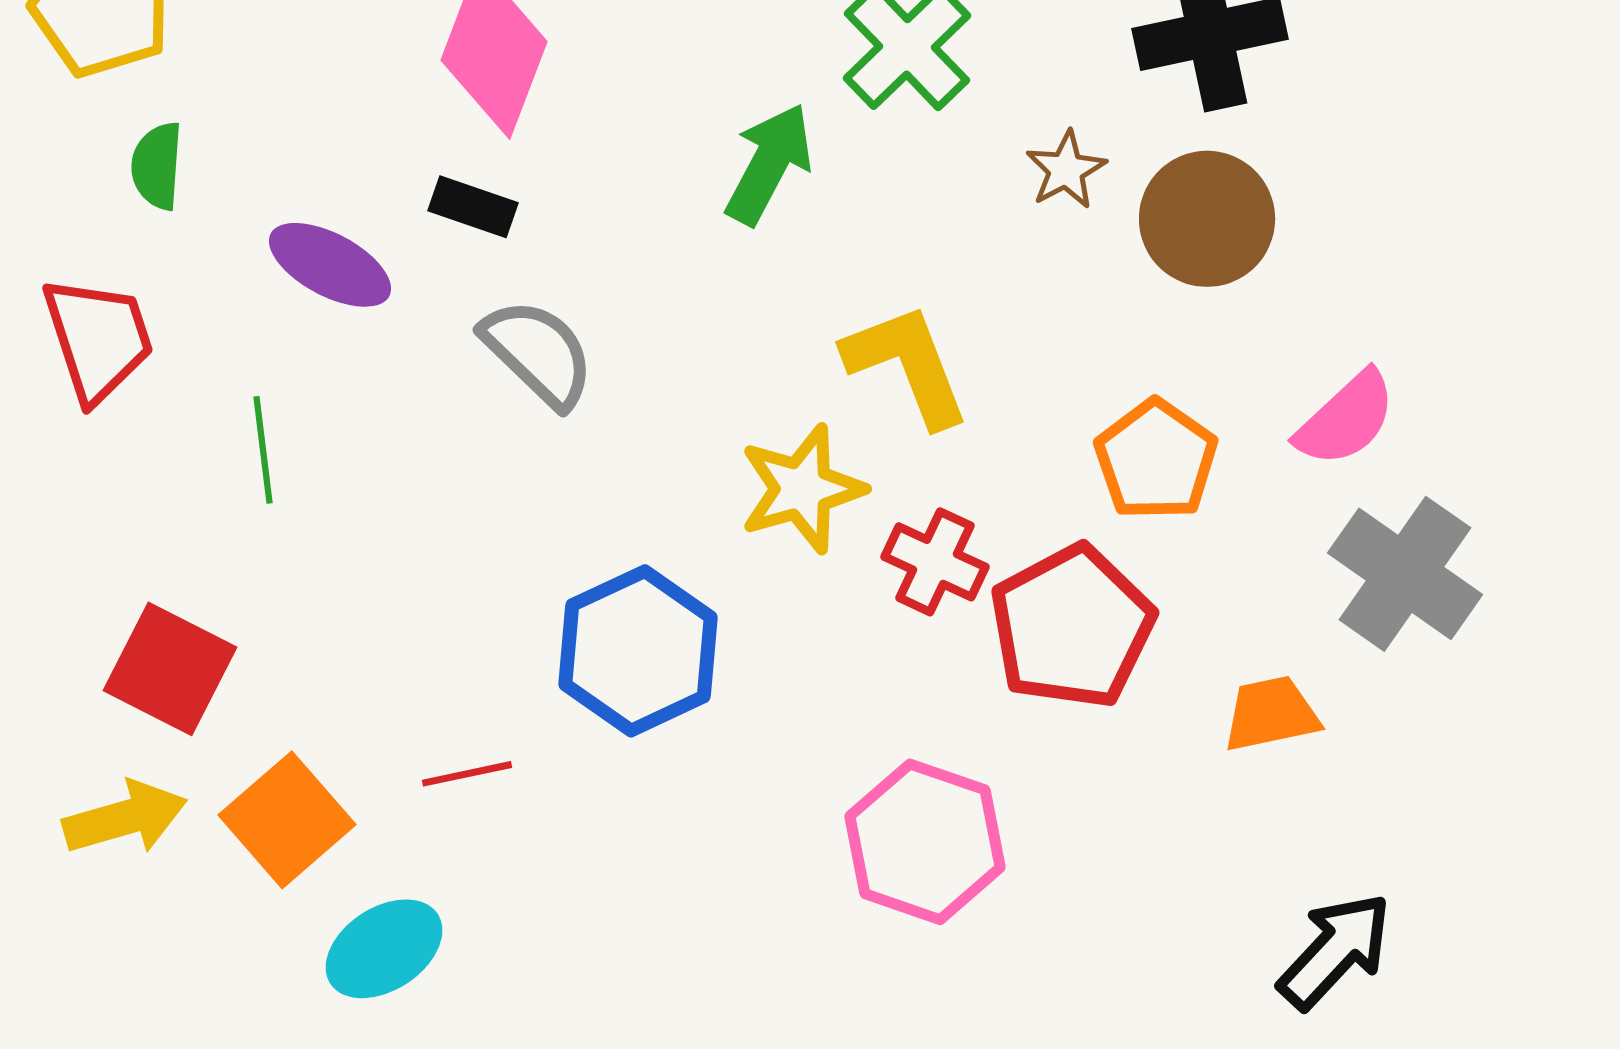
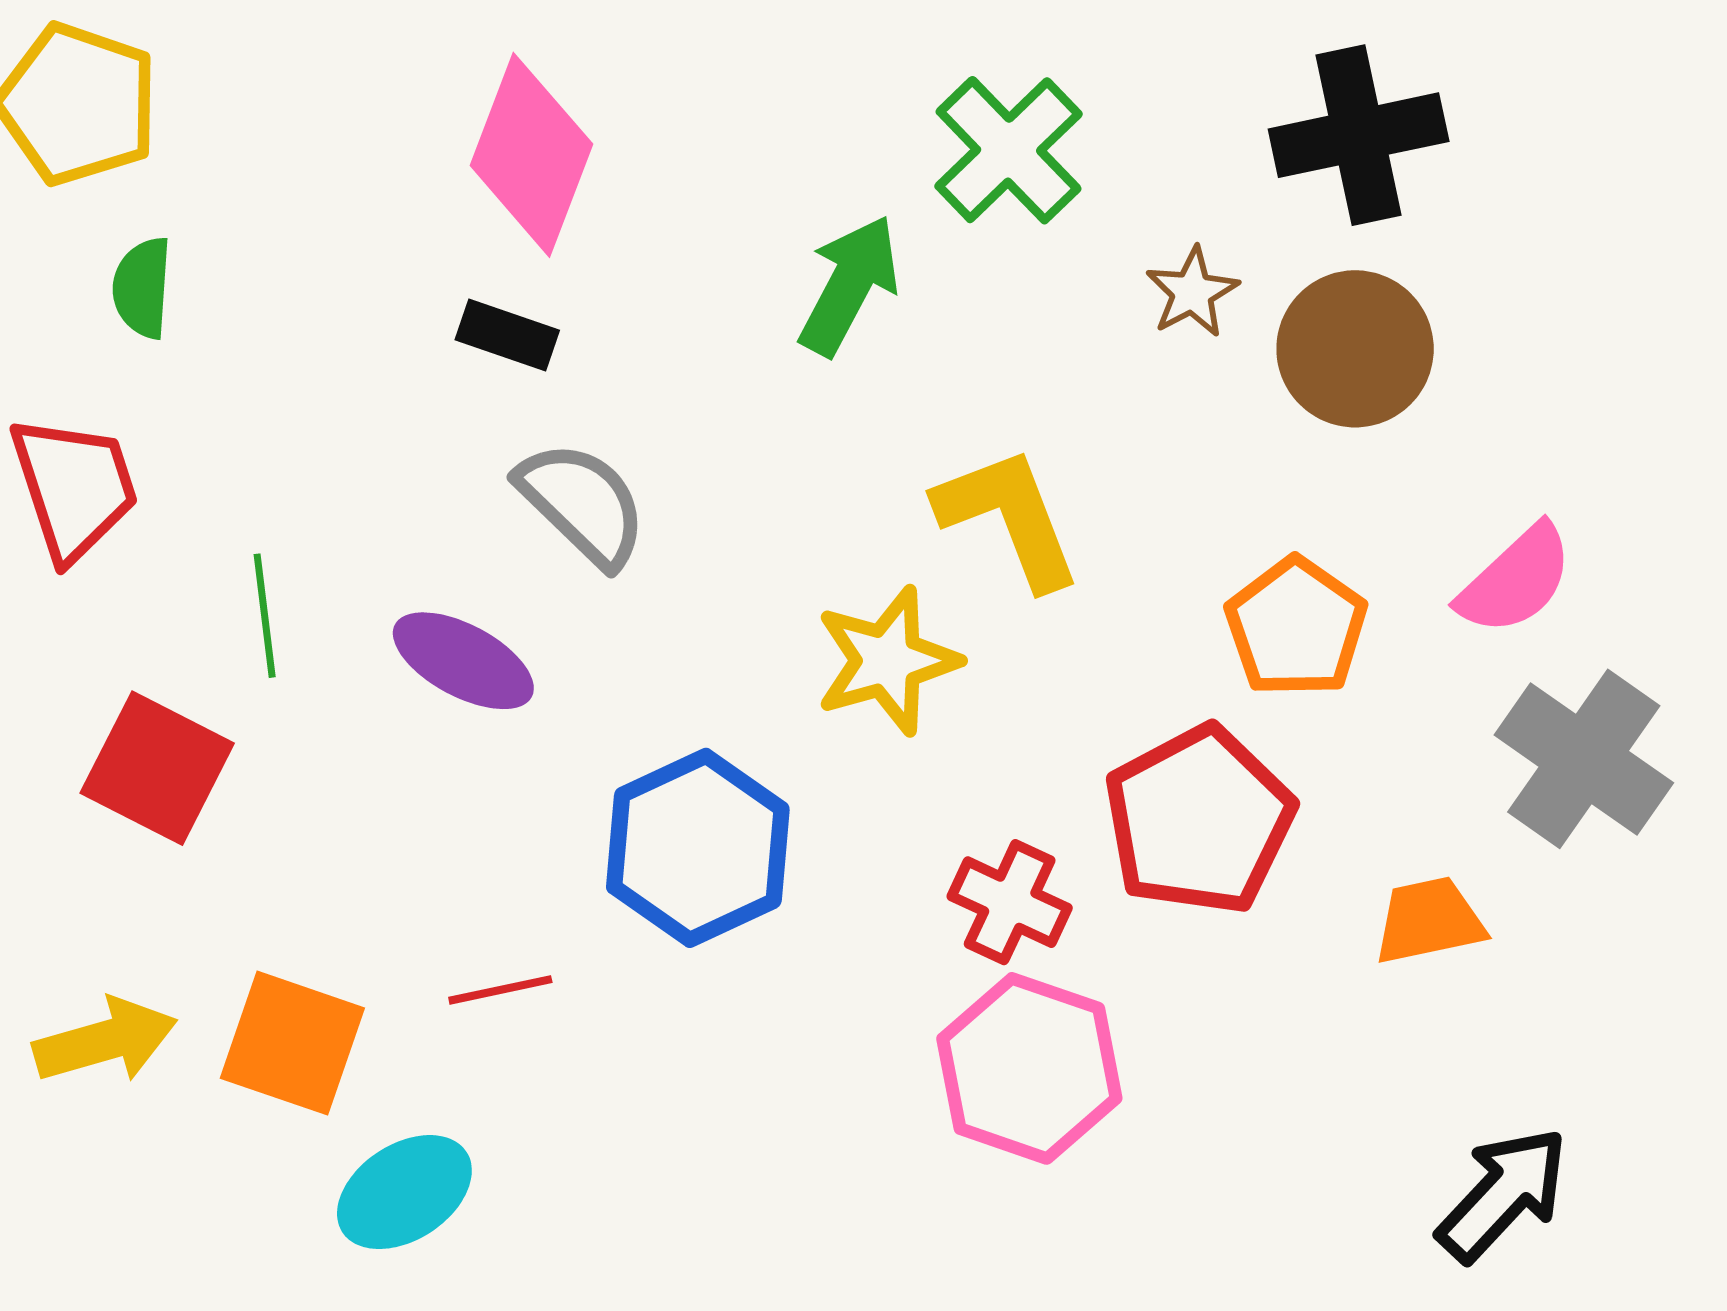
purple ellipse: (330, 265) -> (463, 661), moved
red cross: (935, 562) -> (1010, 902), moved
red square: (170, 669) -> (157, 768), moved
orange square: (287, 820) -> (292, 1043), turned -30

